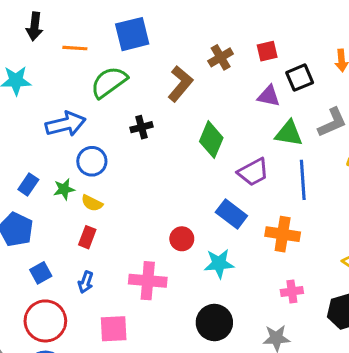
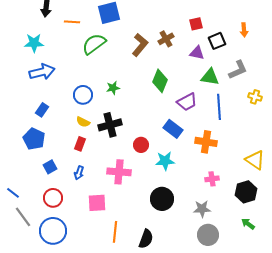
brown cross: (221, 57) -> (166, 39), moved
blue arrow: (66, 124) -> (42, 72), moved
black cross: (142, 127) -> (110, 125), moved, size x1.6
green star: (64, 189) -> (113, 88), moved
red circle: (45, 321) -> (53, 198), size x0.7

